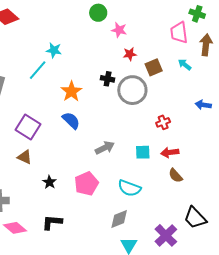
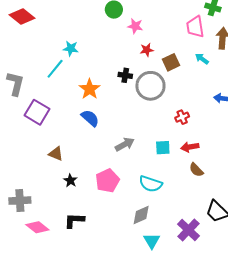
purple square: (28, 127) -> (37, 112), moved
brown triangle: (25, 157) -> (56, 154), moved

